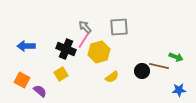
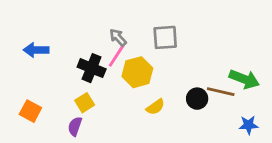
blue arrow: (26, 46) -> (36, 50), moved
green arrow: (176, 57) -> (244, 79), size x1.5
purple semicircle: (40, 91) -> (75, 126), moved, turned -112

